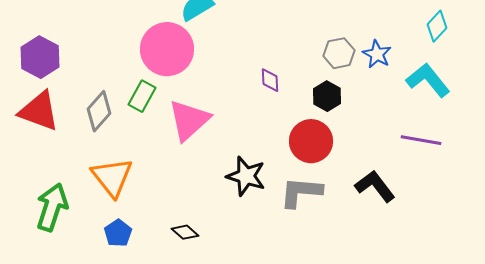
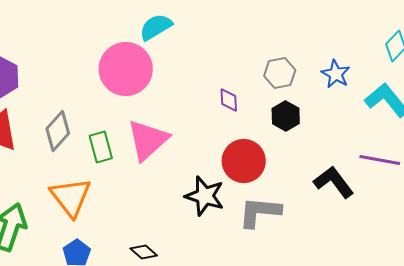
gray hexagon: (339, 53) -> (280, 73), moved
green rectangle: (142, 96) -> (101, 147), moved, turned -44
red circle: (311, 141) -> (244, 161), moved
black L-shape: (375, 186) -> (334, 182), moved

